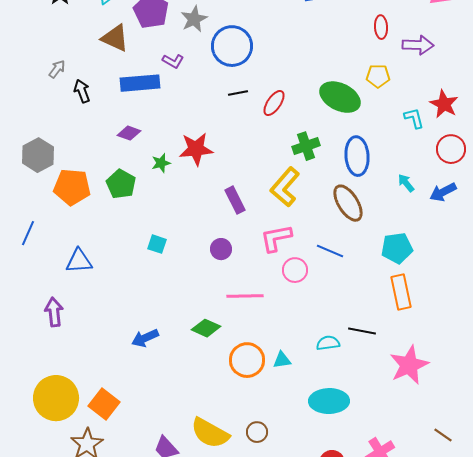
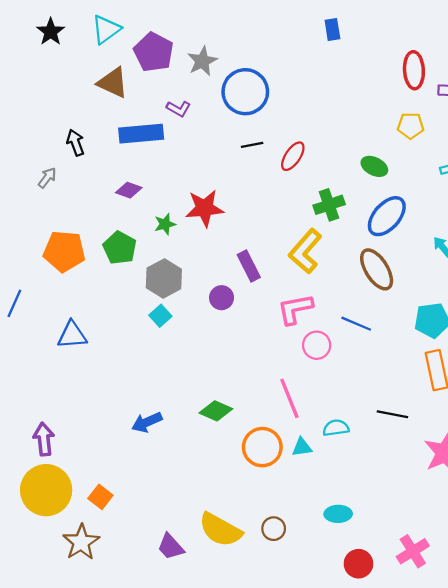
red ellipse: (381, 27) -> (414, 70), size x1.4
gray arrow: (57, 69) -> (47, 178), moved
green ellipse: (340, 97) -> (374, 166), moved, size x0.6
gray hexagon: (38, 155) -> (164, 278), moved
blue ellipse: (357, 156) -> (387, 216), turned 45
cyan square: (157, 244) -> (160, 316), turned 30
purple circle: (221, 249) -> (222, 298), moved
pink line: (245, 296) -> (289, 398), moved, turned 69
purple arrow: (54, 312) -> (44, 439), moved
cyan semicircle: (328, 343) -> (336, 428), moved
cyan ellipse: (329, 401) -> (338, 514), moved, size x0.6
orange square: (104, 404) -> (100, 497), size x0.7

